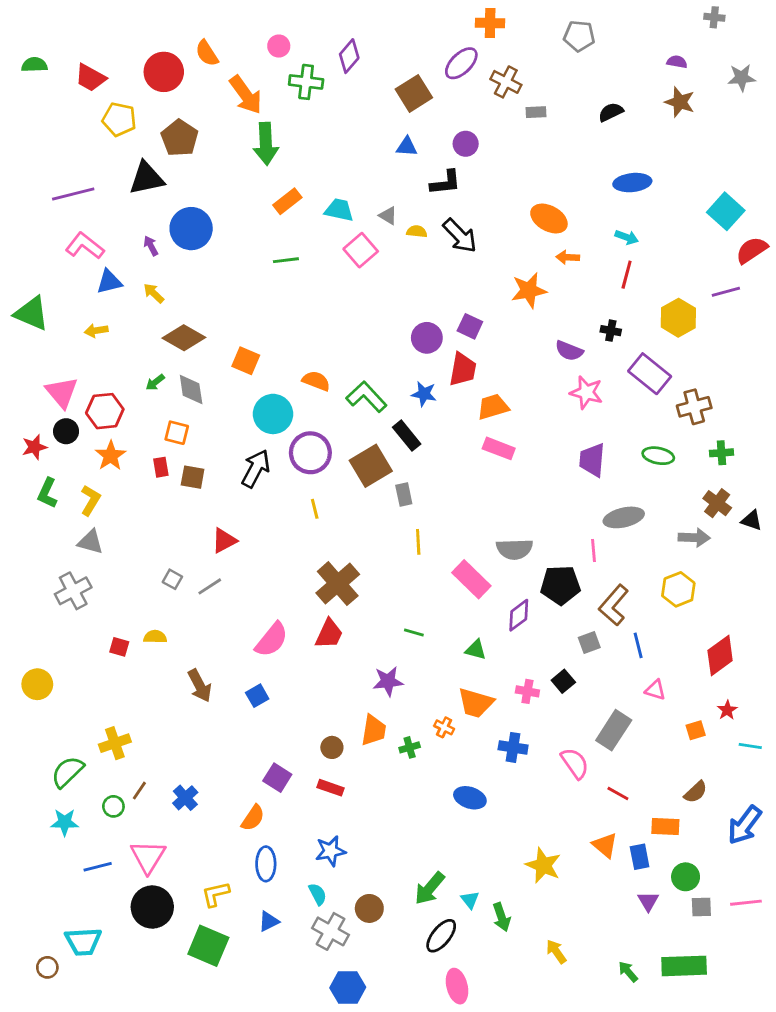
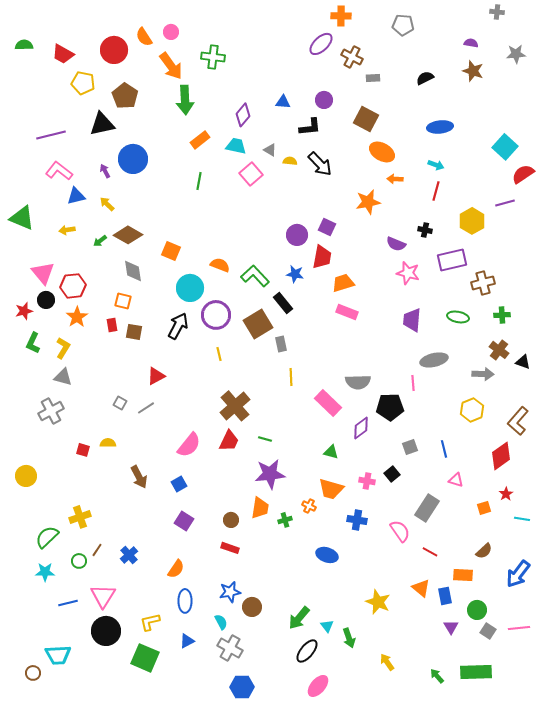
pink circle: (279, 46) -> (171, 32), moved
purple diamond: (349, 56) -> (243, 115), moved
brown square: (414, 93) -> (366, 119), moved, turned -30
green line: (286, 260) -> (199, 181), turned -72
purple rectangle: (650, 374) -> (452, 260), turned -52
green arrow: (155, 382) -> (100, 241), moved
brown L-shape: (614, 605) -> (518, 421), moved
green line: (414, 632) -> (265, 439), moved
purple star: (388, 681) -> (270, 474), size x1.4
purple square: (277, 778) -> (184, 521), moved
gray square: (701, 907) -> (488, 631), turned 35
brown circle: (369, 908) -> (252, 607), moved
pink ellipse: (457, 986) -> (318, 686), turned 55

